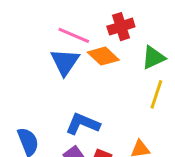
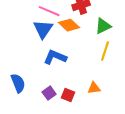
blue L-shape: (83, 124) -> (55, 57), moved

